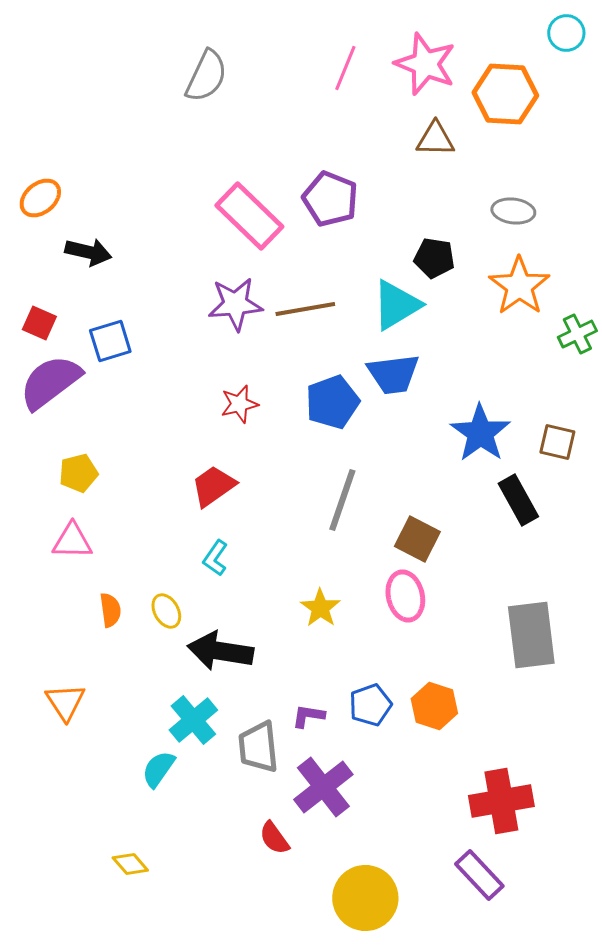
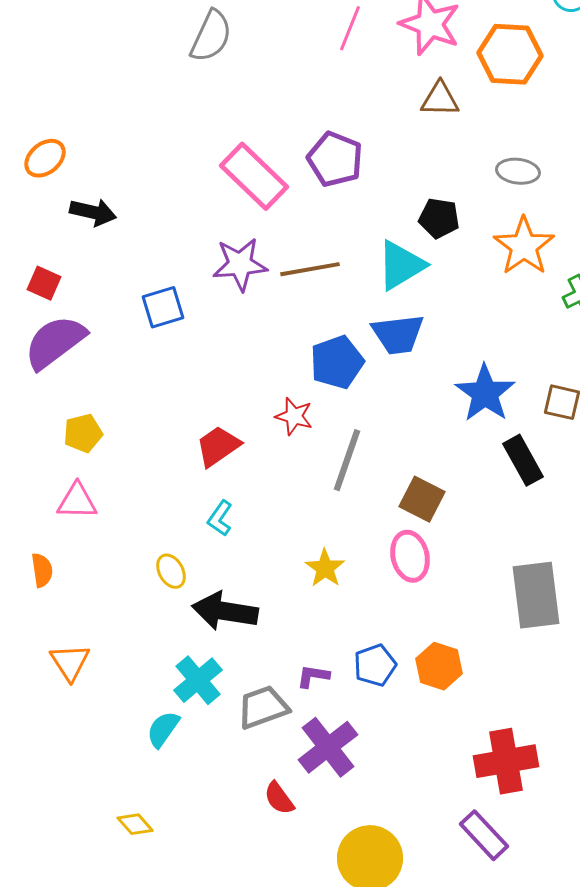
blue square: (110, 341) -> (163, 307), moved
red star: (239, 404) -> (294, 416), moved, turned 30
orange semicircle: (110, 610) -> (42, 570), moved
gray trapezoid: (258, 747) -> (263, 707), turned 76

